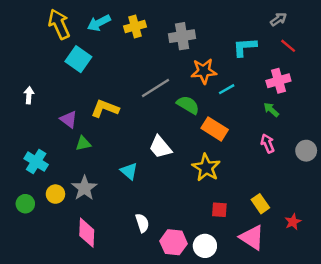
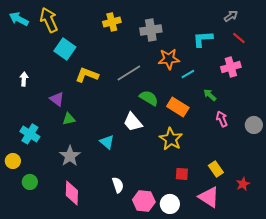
cyan arrow: (99, 23) -> (19, 19), moved, turned 54
green semicircle: (188, 105) -> (149, 98), moved
yellow L-shape: (105, 108) -> (87, 75), moved
green arrow: (271, 110) -> (210, 95), moved
yellow circle: (55, 194) -> (13, 161), moved
green circle: (25, 204) -> (30, 182), moved

